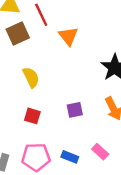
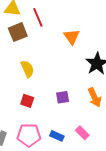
orange triangle: (68, 36) -> (72, 37), moved

